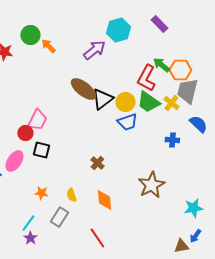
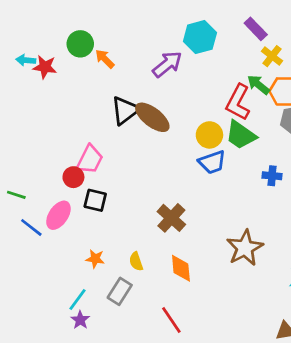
black triangle: (102, 99) -> (125, 110), moved
yellow cross: (171, 103) -> (272, 56), moved
blue cross: (172, 140) -> (272, 176), moved
brown cross: (97, 163) -> (171, 218), size x1.5

